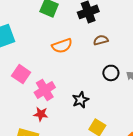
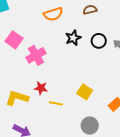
black star: (80, 100) -> (73, 38), moved
red star: (41, 114) -> (41, 88), moved

